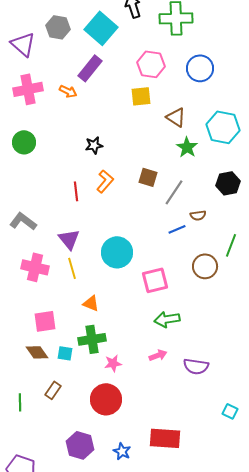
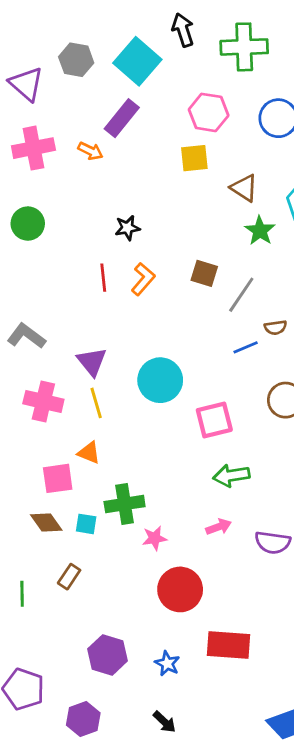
red line: (76, 191) -> (103, 278), moved
orange triangle: (91, 303) -> (89, 453), moved
red circle: (106, 399) -> (180, 589), moved

